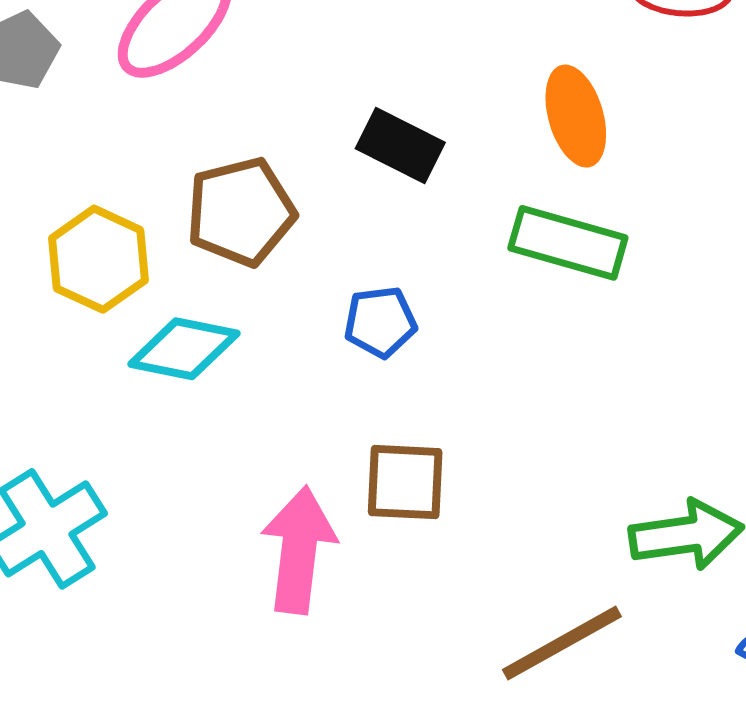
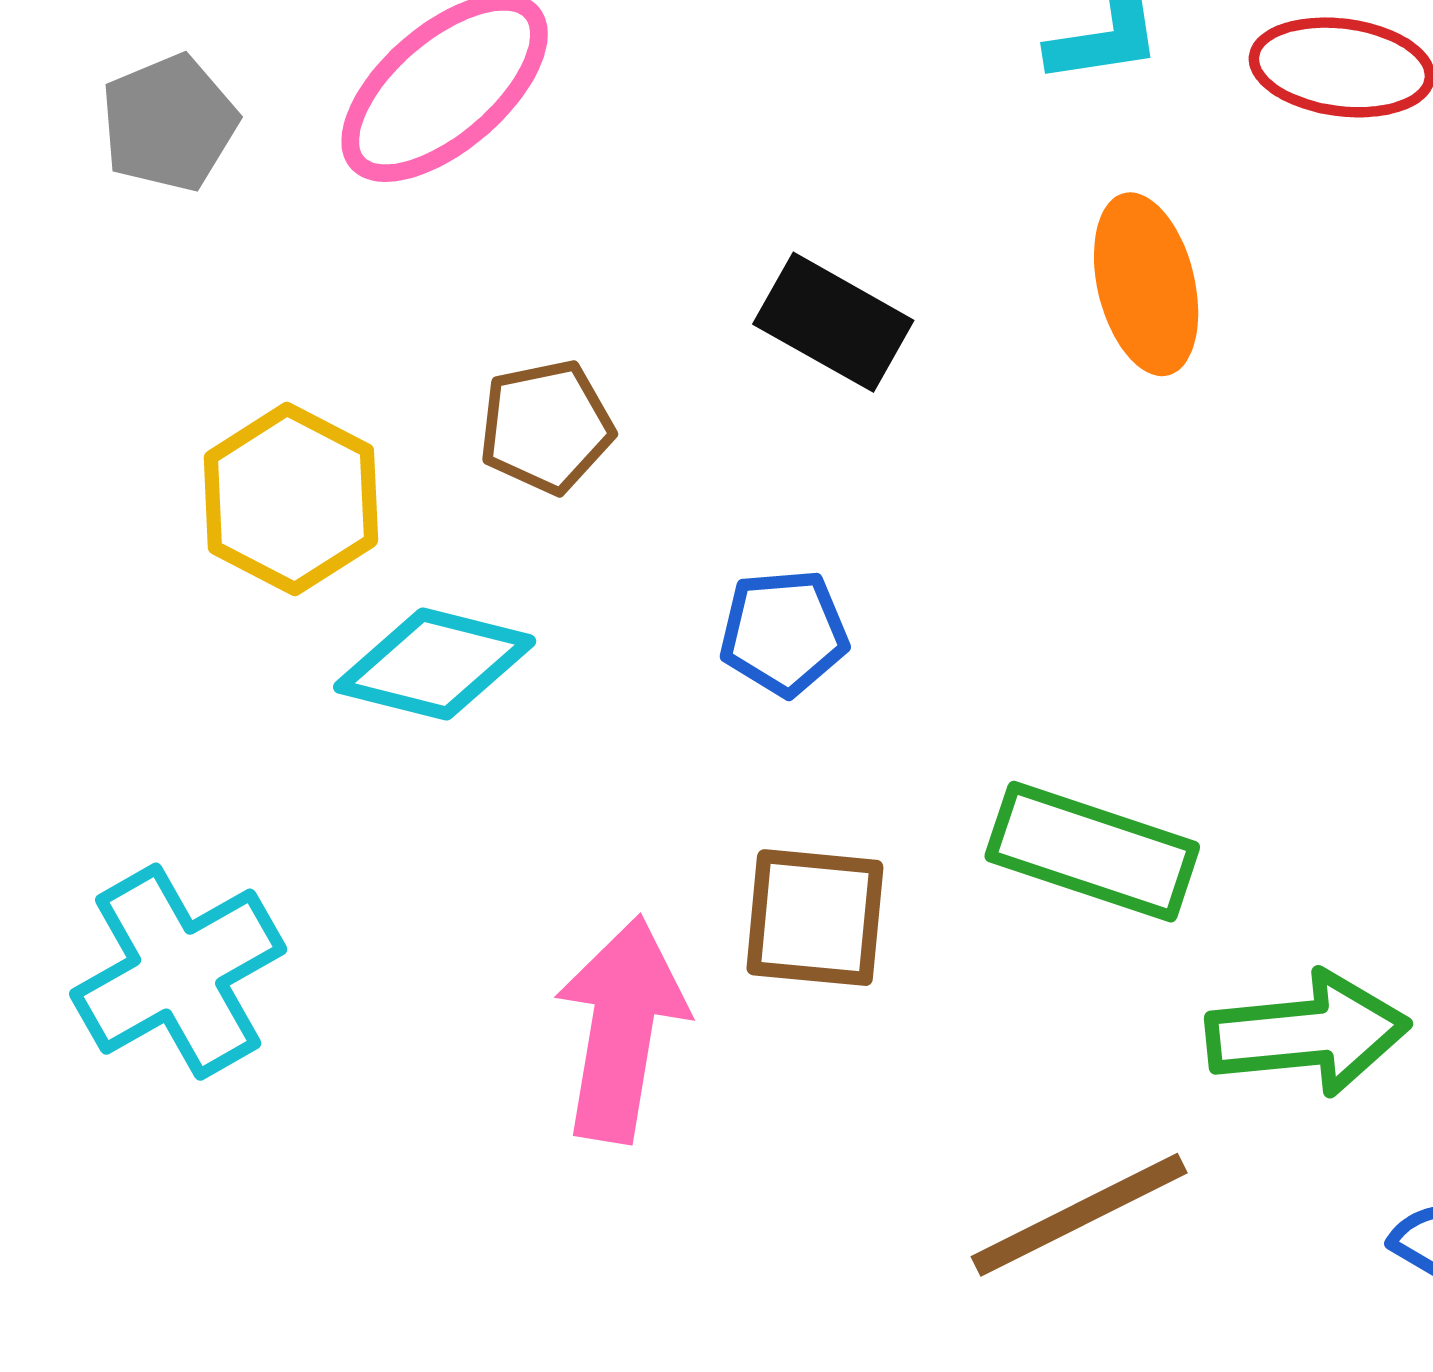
brown pentagon: (241, 212) -> (546, 427), size x0.7
green rectangle: (568, 243) -> (1092, 852), moved

